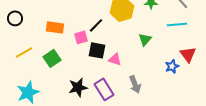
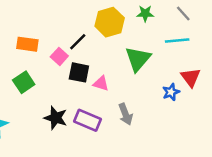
pink square: (81, 37) -> (59, 56), turned -32
green triangle: (145, 39) -> (138, 59), size x1.6
black star: (78, 87) -> (56, 118), turned 30
purple rectangle: (104, 89) -> (88, 120), turned -35

